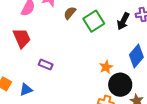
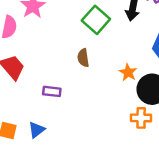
brown semicircle: (70, 13) -> (83, 58), moved, turned -32

